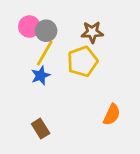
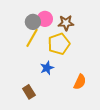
pink circle: (29, 27) -> (45, 19), moved
blue star: (41, 75) -> (47, 68), moved

